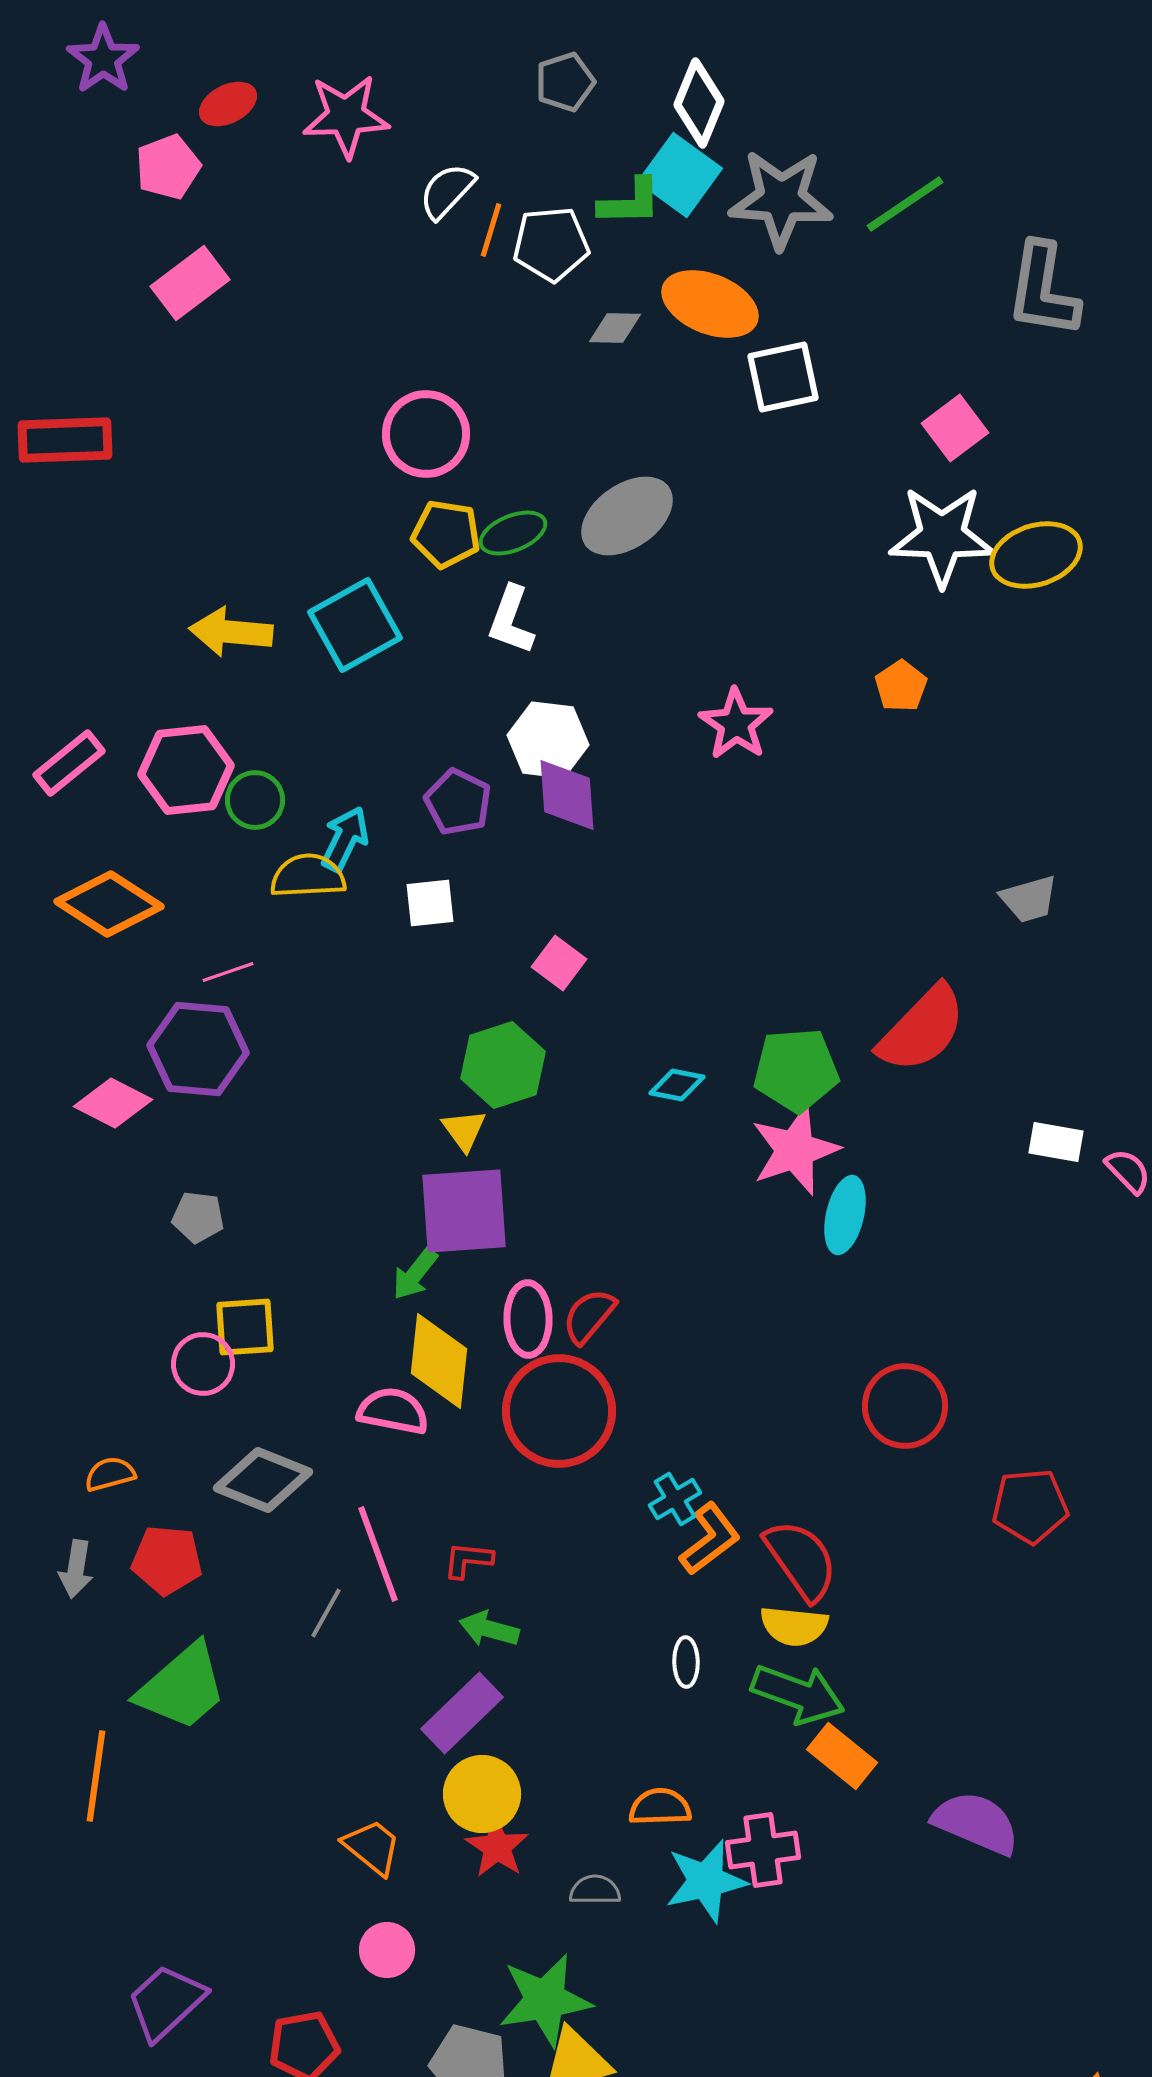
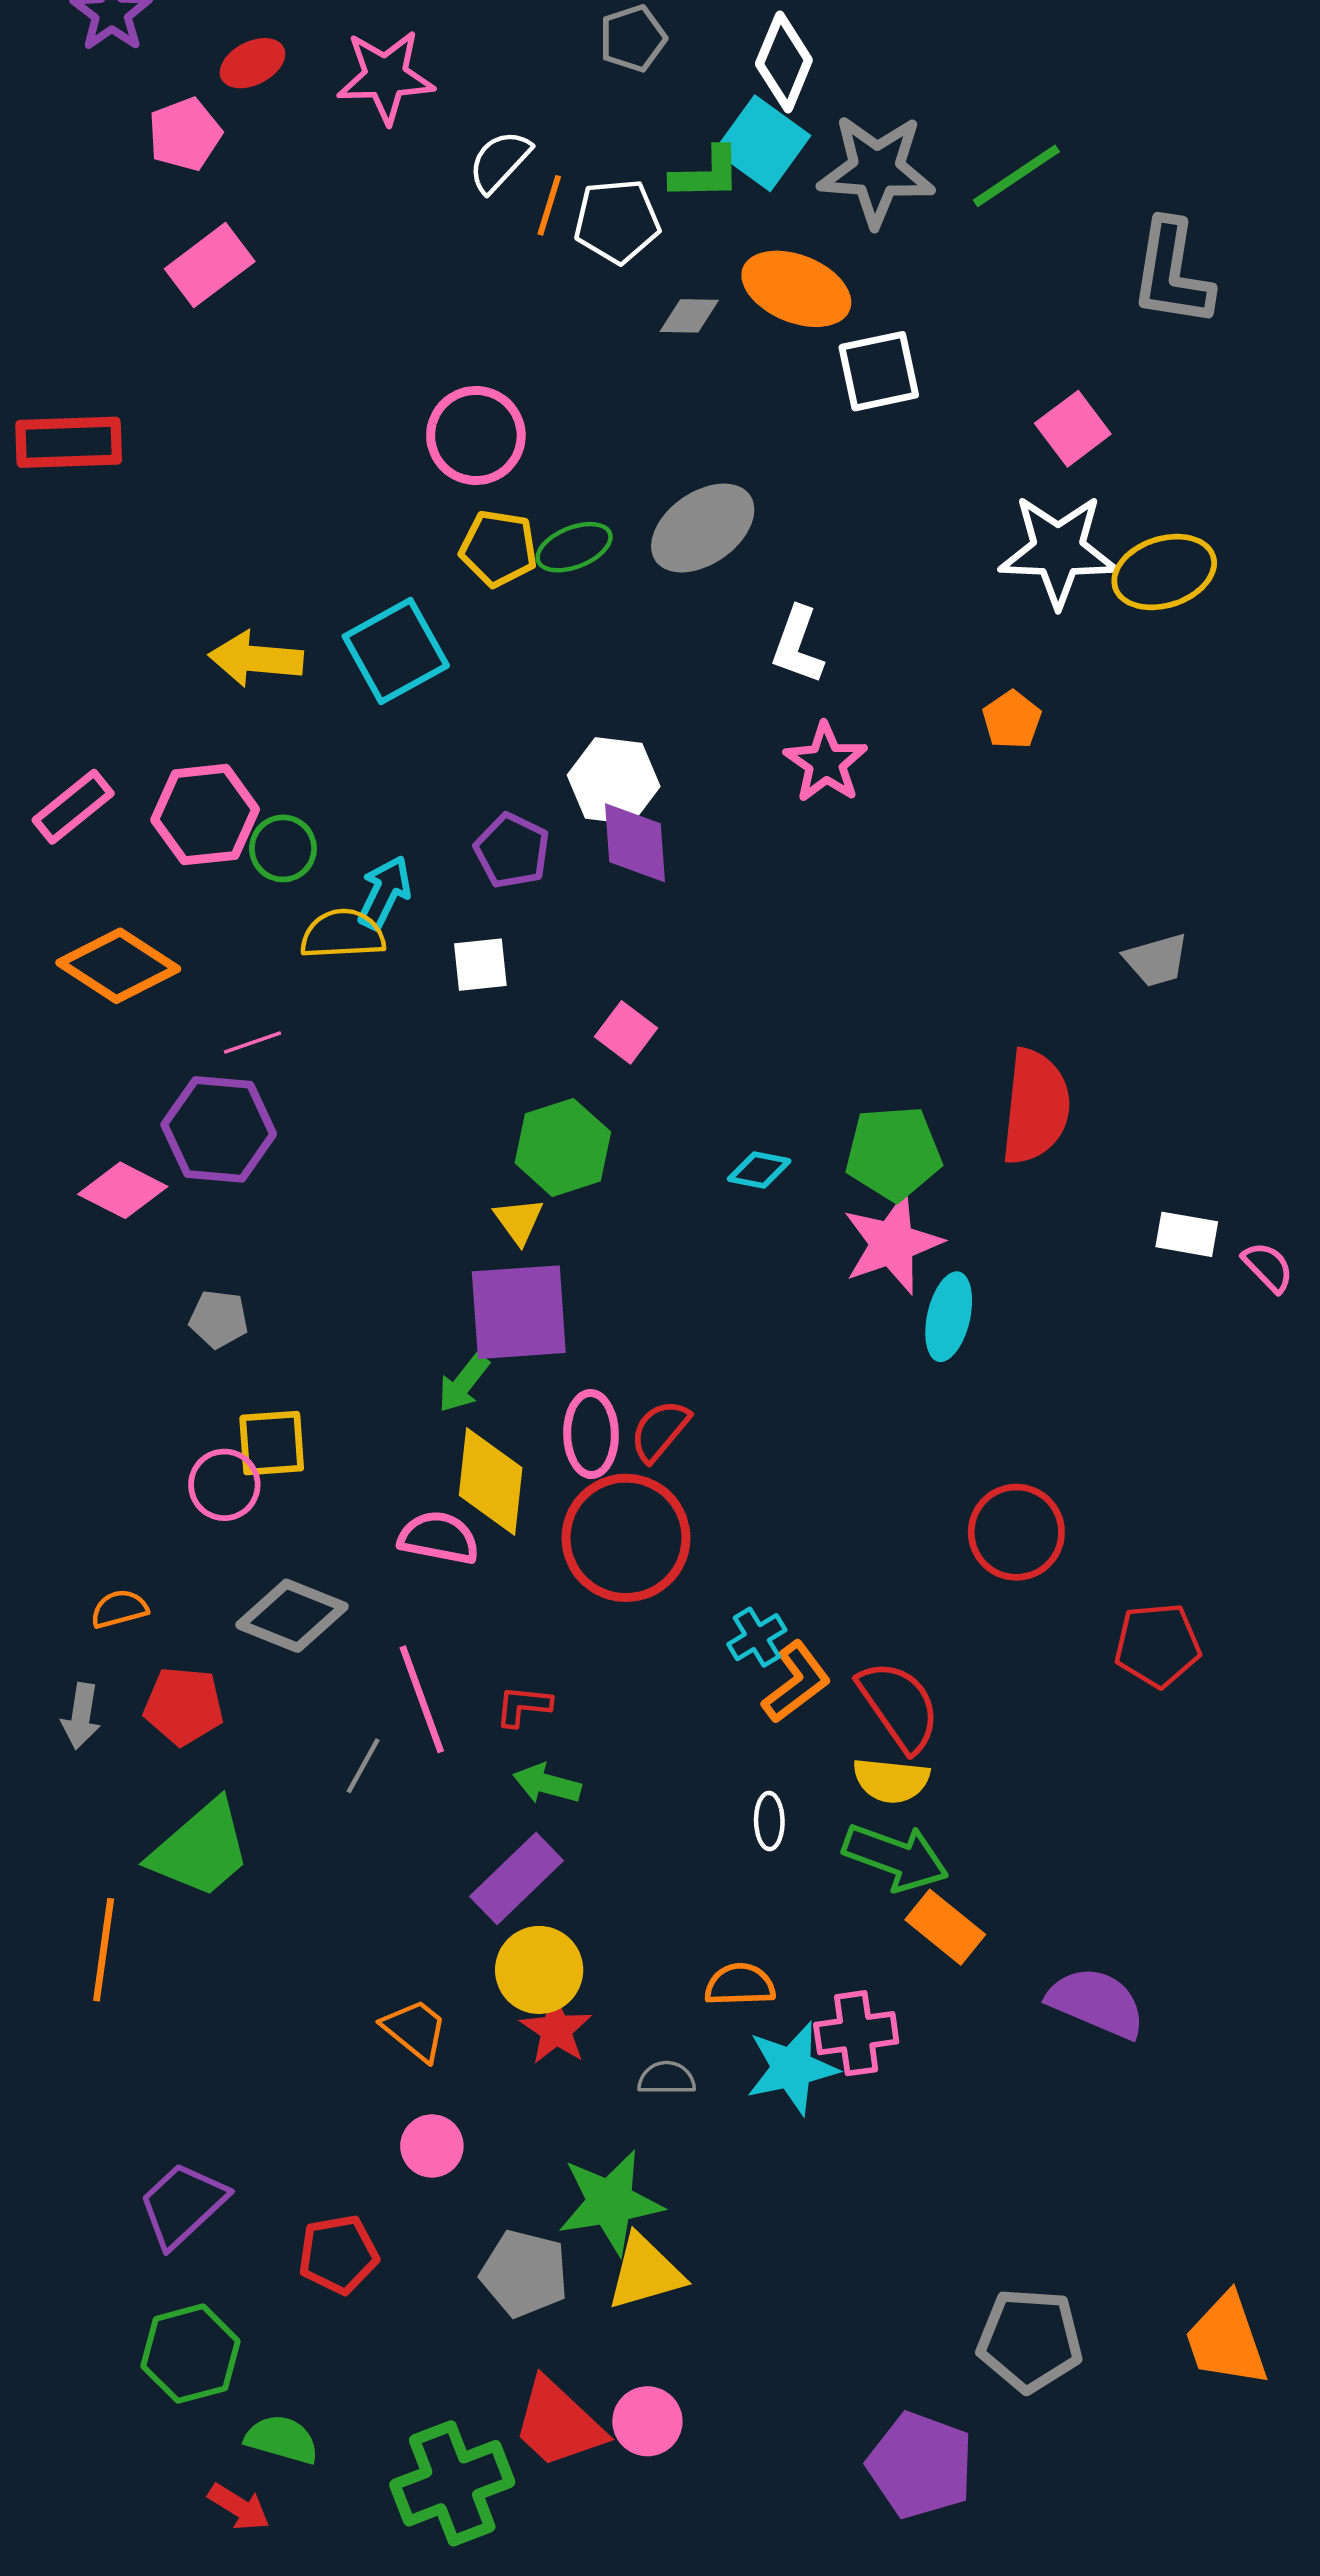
white L-shape: (511, 620) -> (797, 645), moved
red semicircle: (922, 1029) -> (1036, 1107), turned -38

